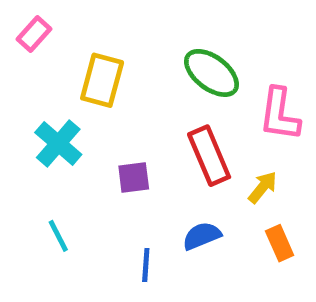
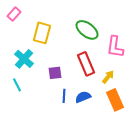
cyan line: (58, 236) -> (17, 85), moved
orange rectangle: (280, 243) -> (115, 100), size x1.5
blue line: (146, 265) -> (64, 96), moved

